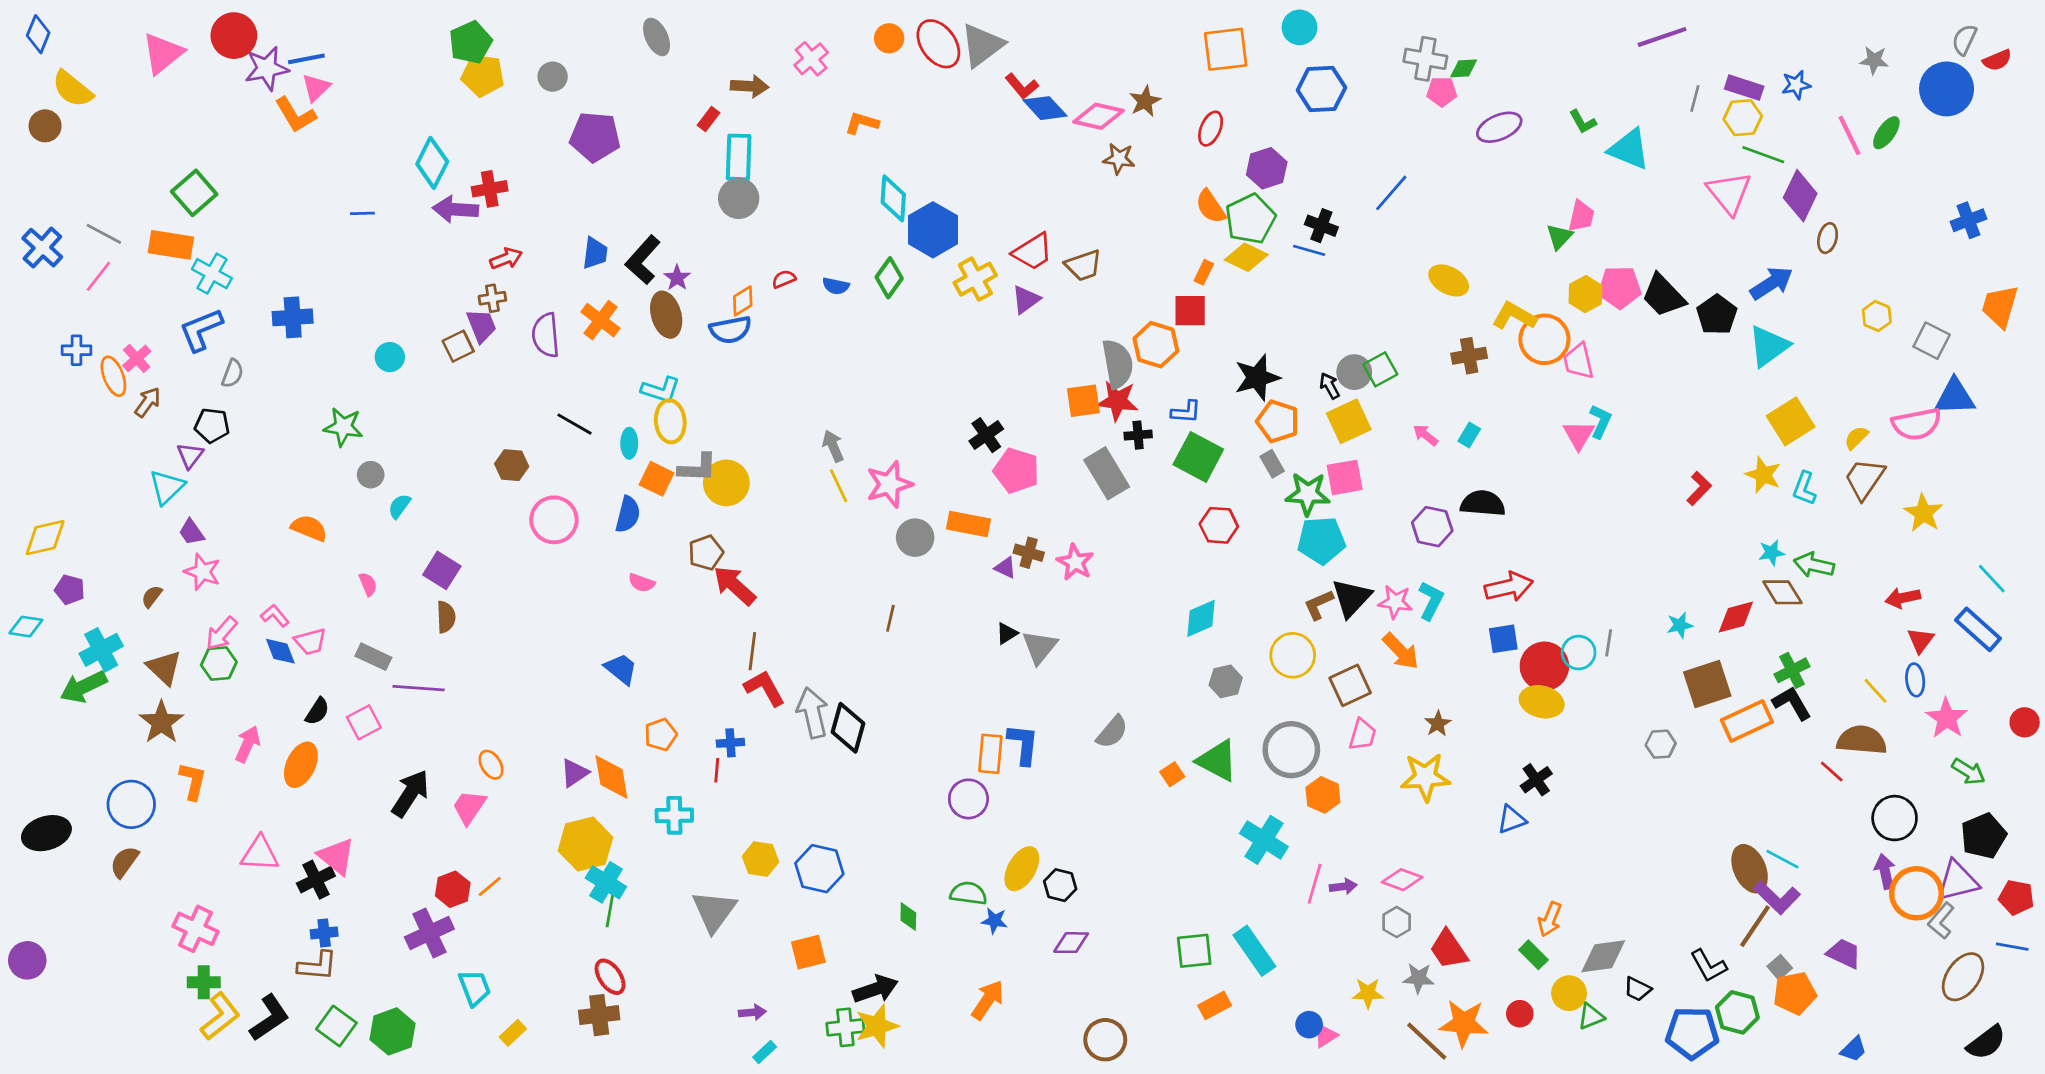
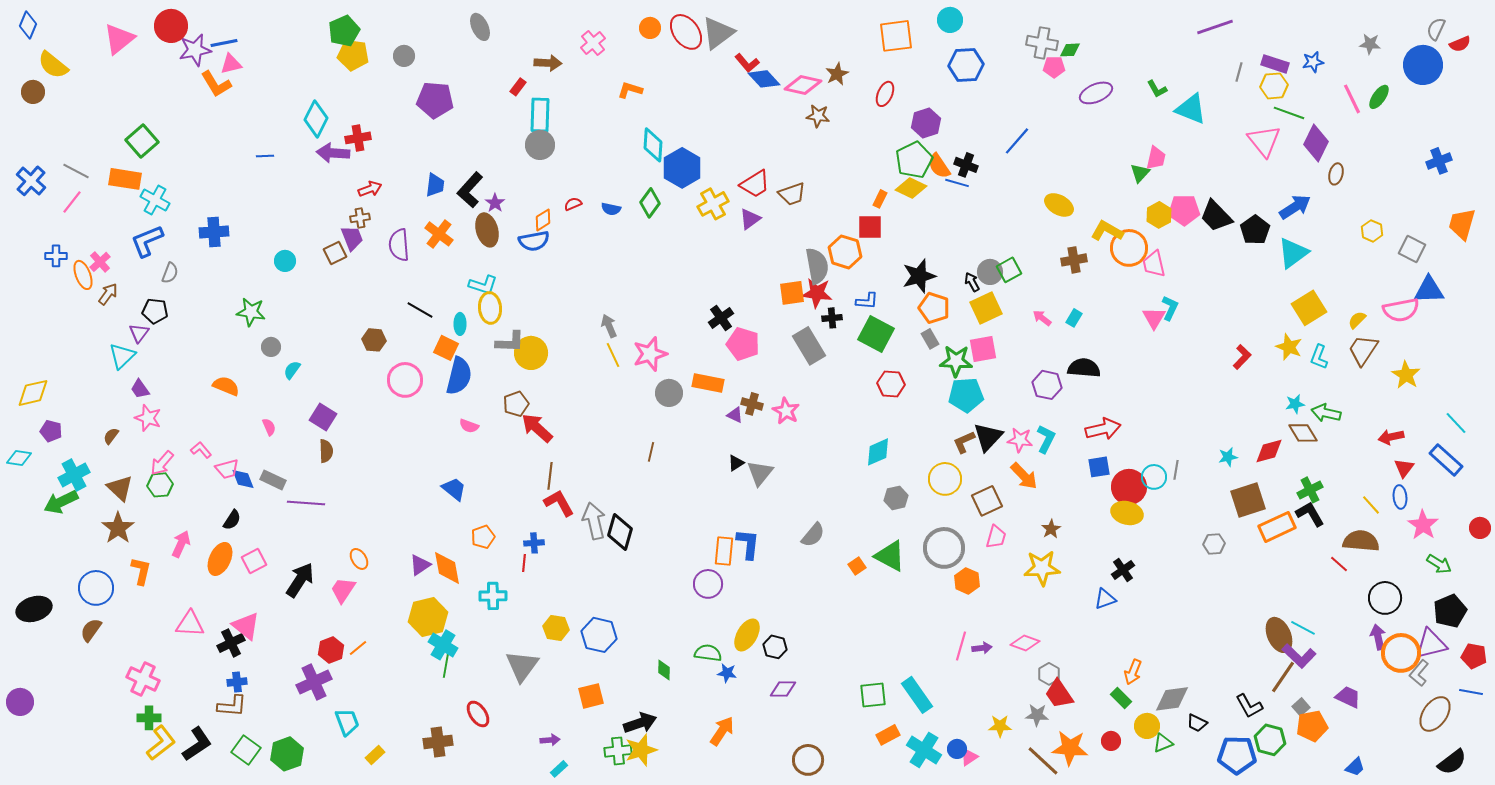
pink triangle: (316, 88) -> (231, 64), turned 30
orange semicircle: (1211, 207) -> (939, 166), moved
orange square: (657, 479) -> (446, 348), moved
blue semicircle: (628, 514) -> (459, 376), size x1.4
blue diamond: (280, 651) -> (243, 479), moved
pink square: (364, 722) -> (254, 561), moved
cyan cross: (1264, 840) -> (924, 750), moved
gray hexagon: (1397, 922) -> (1049, 674), moved
red ellipse: (610, 977) -> (478, 714), moved

